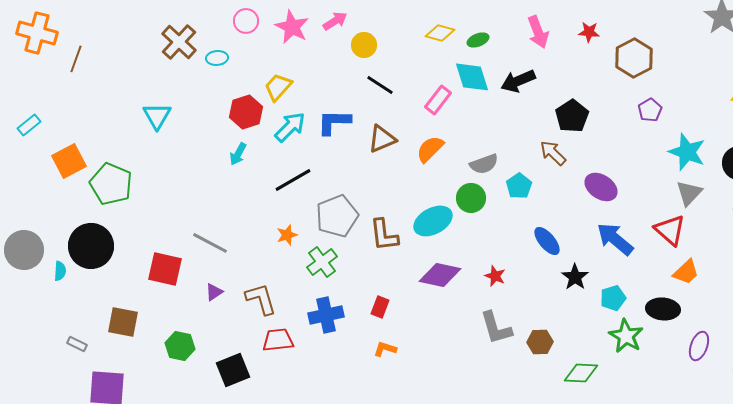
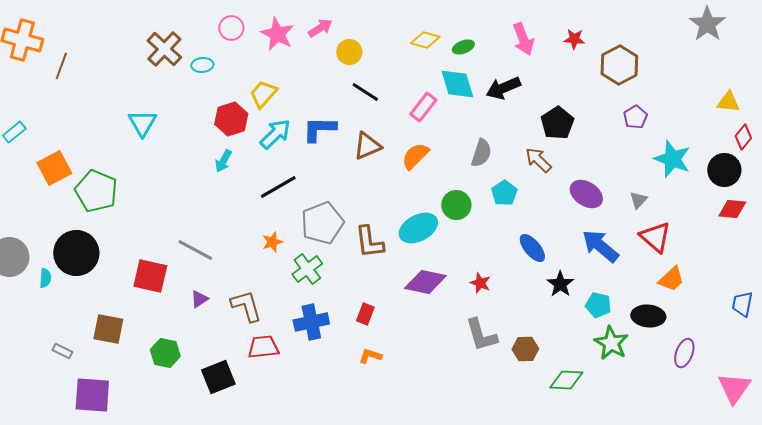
gray semicircle: (484, 164) -> (481, 153), moved, turned -52
gray triangle: (689, 193) -> (638, 200), moved, size x0.7
cyan pentagon: (613, 298) -> (598, 305), turned 30

